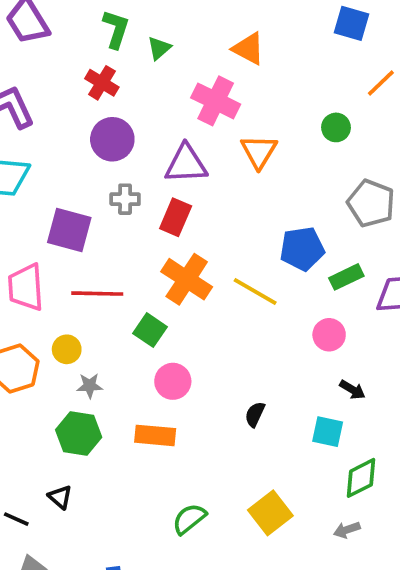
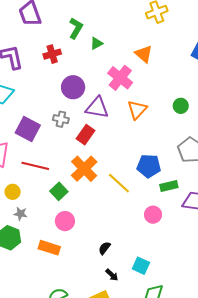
red cross: (102, 83) -> (52, 54), moved, turned 30
purple circle: (112, 139) -> (73, 87), moved
black arrow: (352, 390) -> (112, 275), moved

